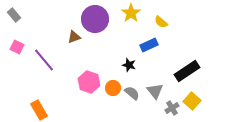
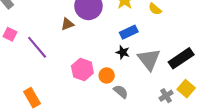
blue rectangle: (149, 45) -> (129, 32), moved
gray triangle: (155, 91) -> (149, 59), moved, size x1.4
gray semicircle: (132, 93) -> (121, 92), moved

